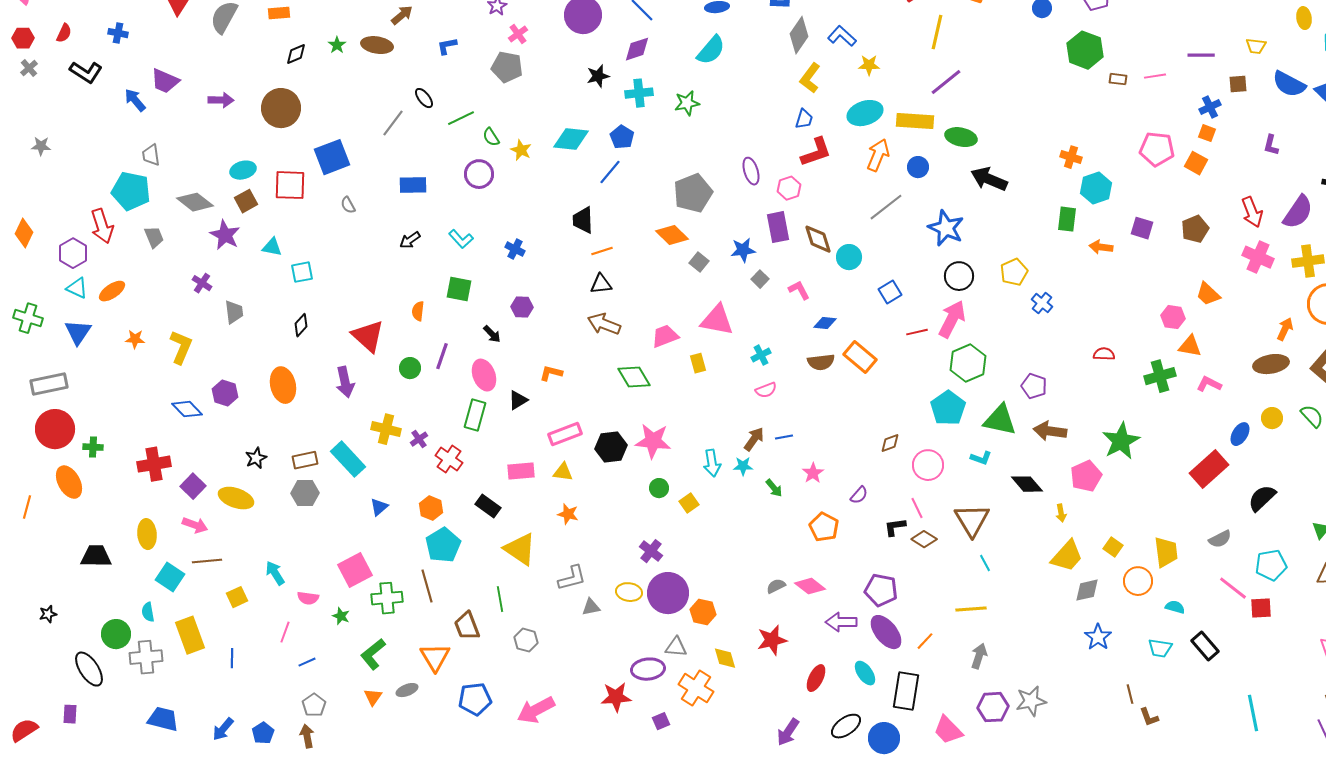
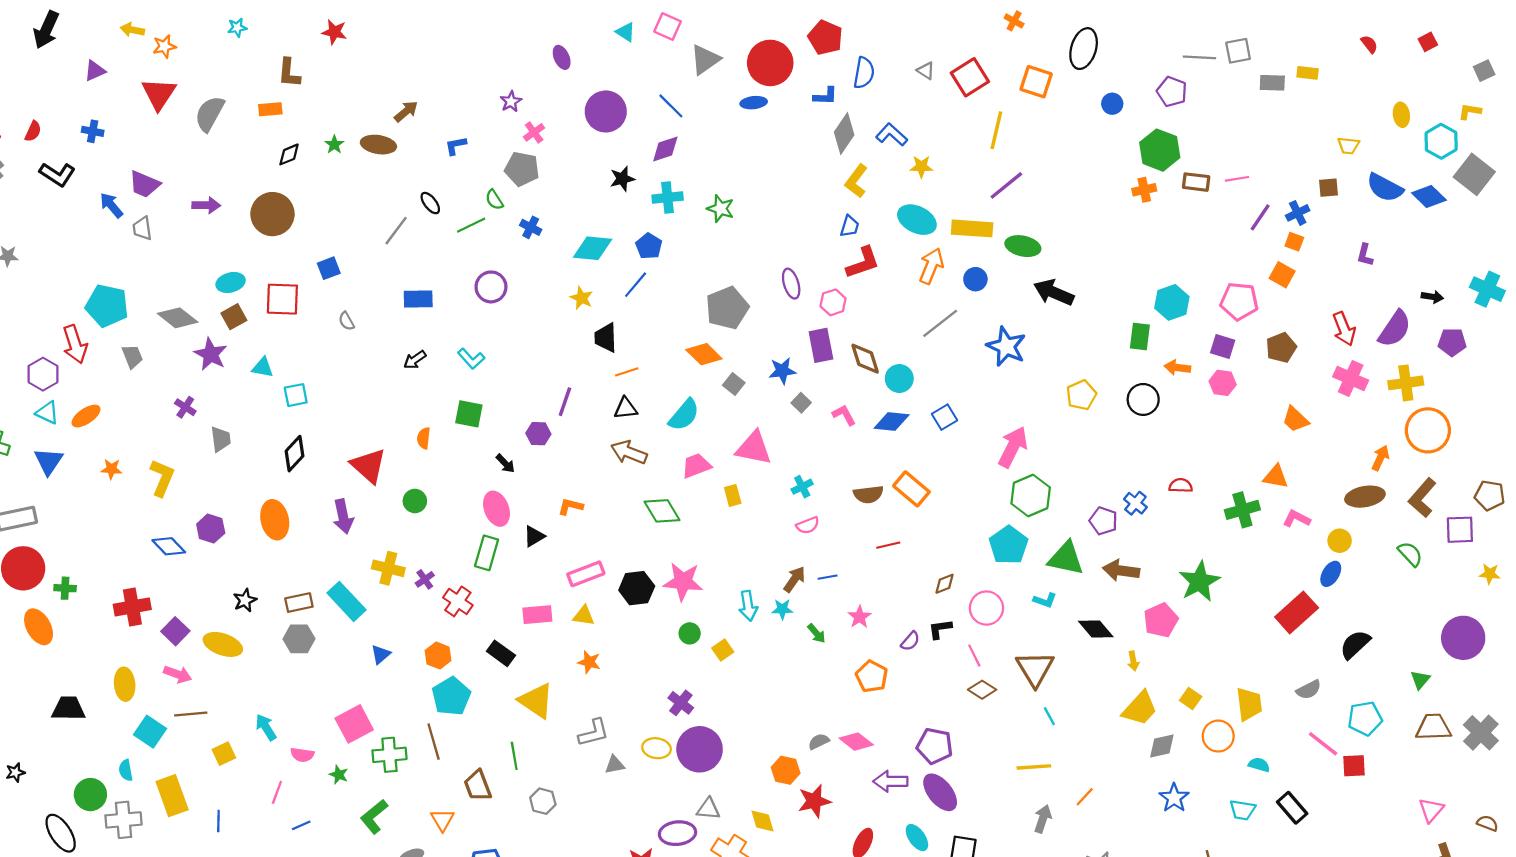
cyan semicircle: (711, 50) -> (684, 415), moved
purple line: (1201, 55) -> (1260, 217), moved, turned -56
brown rectangle: (1118, 79) -> (1196, 182), size x1.4
green star: (687, 103) -> (721, 209), turned 30
cyan ellipse: (865, 113) -> (917, 220), turned 44
green semicircle: (491, 137) -> (494, 200), moved
pink pentagon: (1157, 149) -> (1239, 301), moved
yellow star: (521, 150) -> (581, 298), moved
gray trapezoid: (151, 155) -> (142, 228), moved
blue square: (332, 157) -> (329, 268), size x0.6
orange cross: (1071, 157) -> (1144, 190), moved, turned -30
blue cross: (515, 249) -> (531, 227), moved
black circle: (959, 276) -> (1143, 399), moved
blue cross: (1042, 303) -> (1135, 503), moved
pink hexagon: (1173, 317) -> (1223, 383), moved
blue diamond: (825, 323) -> (892, 422), moved, size x1.4
black diamond: (301, 325) -> (295, 454), size x1.4
red line: (917, 332) -> (888, 545), moved
purple line: (442, 356) -> (565, 402), moved
yellow circle: (1272, 418) -> (1340, 541), moved
black L-shape: (895, 527) -> (940, 629), moved
orange hexagon: (703, 612) -> (786, 770), moved
orange line: (925, 641) -> (1085, 797), moved
orange triangle: (435, 657) -> (442, 820), size x0.7

